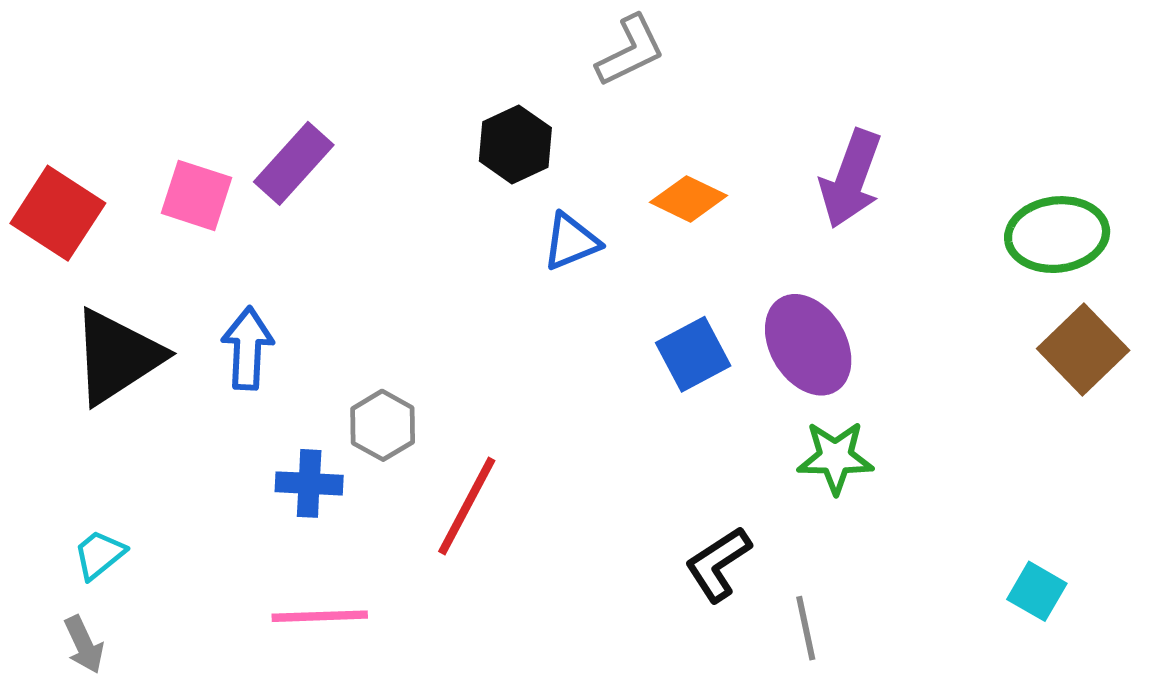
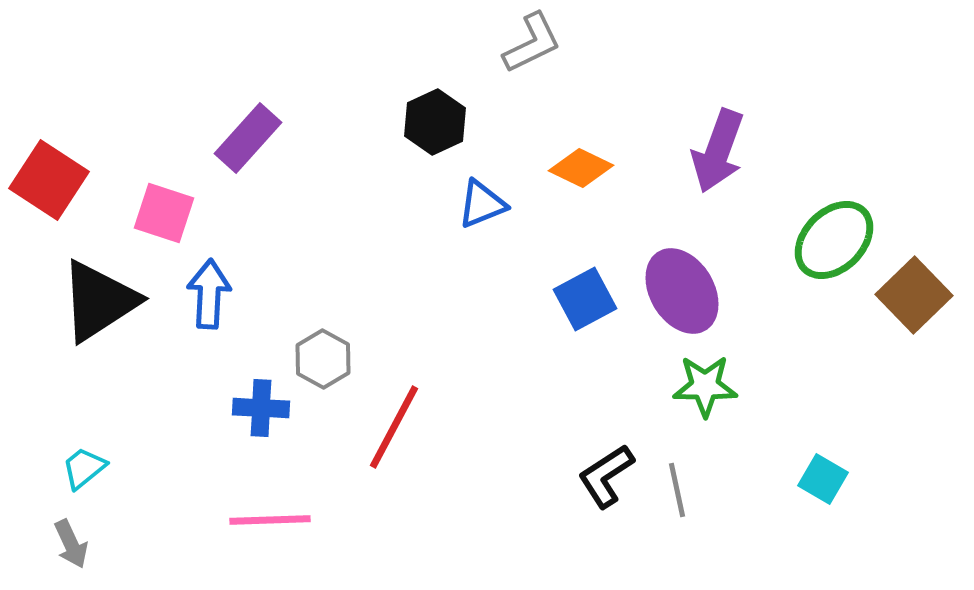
pink square: (197, 195) -> (164, 213), moved
green ellipse: (1057, 235) -> (834, 240), moved, turned -38
cyan square: (1037, 591) -> (823, 479), moved
gray line: (806, 628) -> (677, 490), moved

